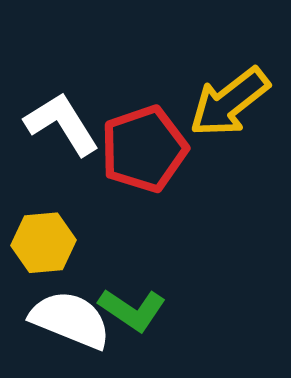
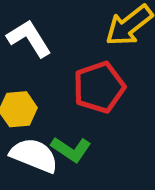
red pentagon: (144, 149) -> (99, 87), moved

